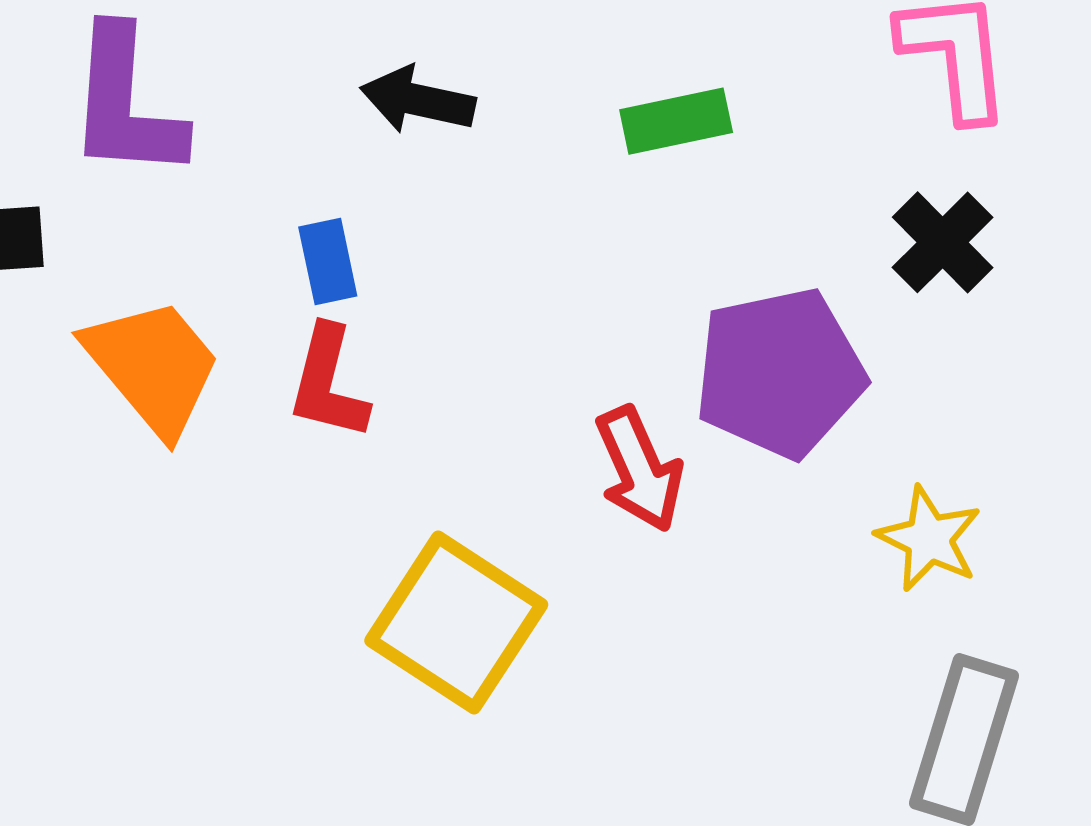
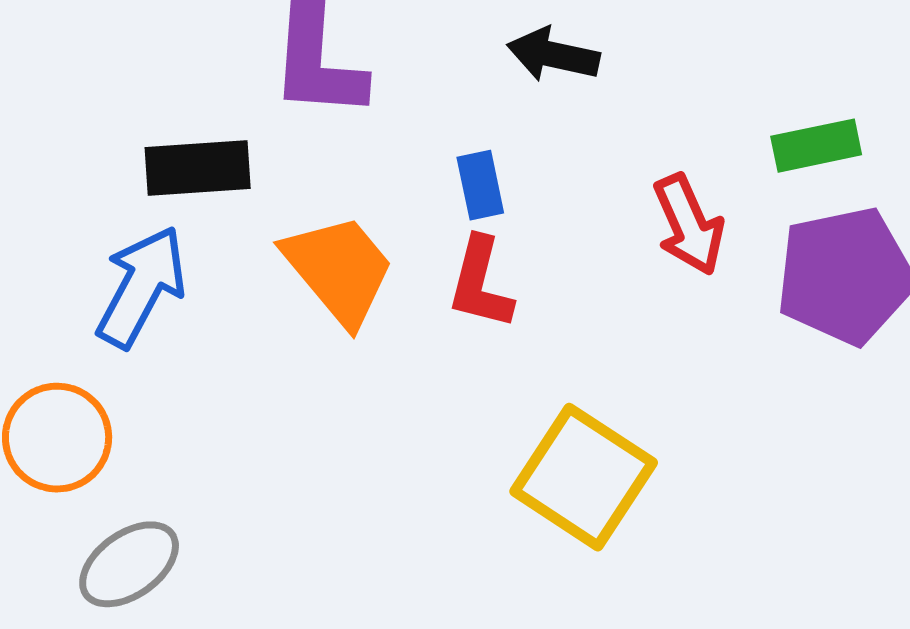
green rectangle: (676, 121) -> (816, 146), moved
red arrow: (639, 469) -> (689, 225), moved

